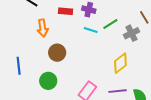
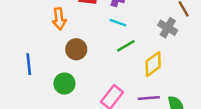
green line: (110, 24) -> (126, 46), moved
gray cross: (132, 33) -> (168, 28), turned -35

